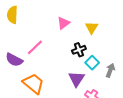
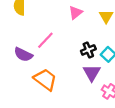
black cross: (79, 50) -> (88, 50), moved

